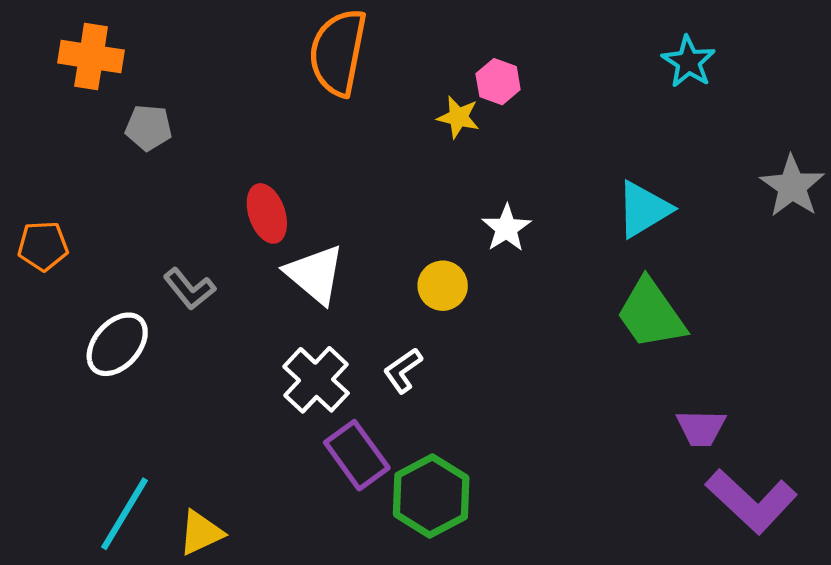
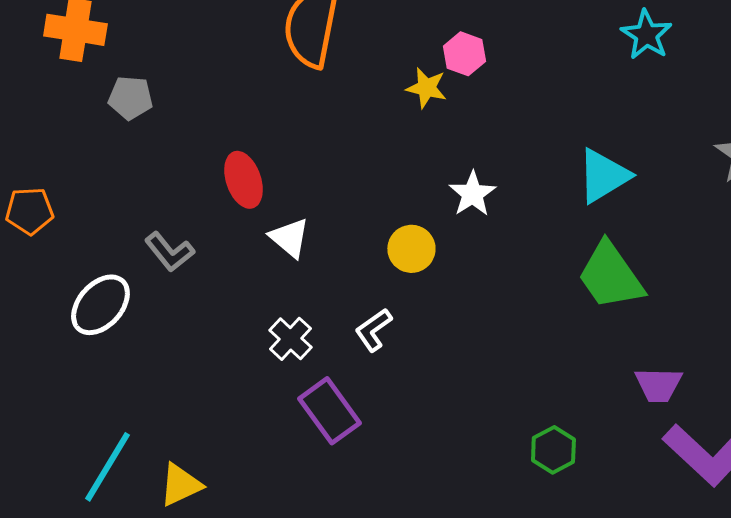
white triangle: (315, 274) -> (289, 238), size x0.7
white cross: (316, 380) -> (290, 339), size x0.7
green hexagon: (431, 496) -> (553, 450), moved, size x0.6

